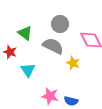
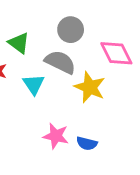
yellow star: (73, 63) -> (90, 87), size x1.5
cyan triangle: (28, 70) -> (34, 84), moved

